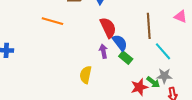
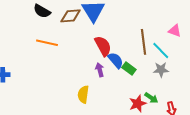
cyan line: (163, 51) -> (161, 50), moved
green rectangle: (126, 58) -> (129, 69), moved
gray star: (164, 76) -> (161, 70), moved

